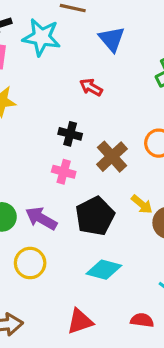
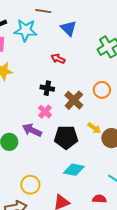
pink cross: (64, 172) -> (45, 112), turned 32
black pentagon: (95, 216) -> (66, 137), turned 30
purple arrow: (41, 218) -> (32, 130), moved
yellow circle: (30, 263) -> (30, 185), moved

